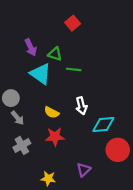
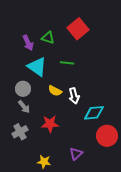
red square: (73, 23) -> (78, 29), moved, size x1.5
green triangle: (55, 54) -> (48, 38), moved
gray circle: (11, 98) -> (23, 89), moved
yellow semicircle: (52, 112) -> (55, 91), moved
gray arrow: (17, 118) -> (24, 107), moved

